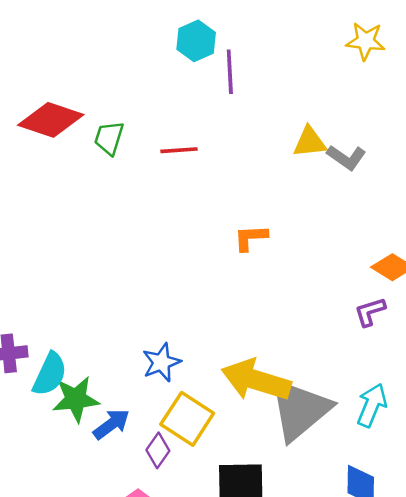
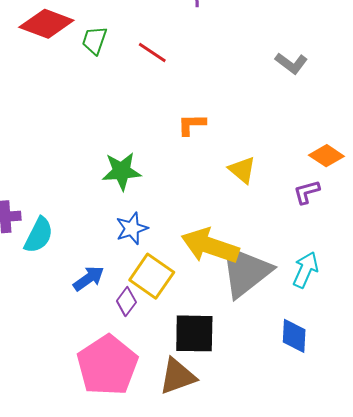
yellow triangle: (310, 142) -> (242, 170), moved, turned 44
red line: (179, 150) -> (152, 53), turned 36
orange L-shape: (251, 238) -> (192, 124), moved
green star: (76, 399) -> (122, 171), moved

